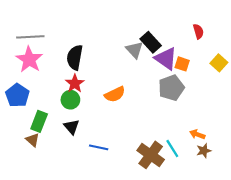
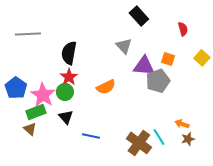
black rectangle: (151, 42) -> (139, 16), moved
purple triangle: (166, 59) -> (144, 66), moved, turned -30
pink star: (29, 60) -> (43, 95), moved
green rectangle: (39, 121) -> (36, 112), turned 48

